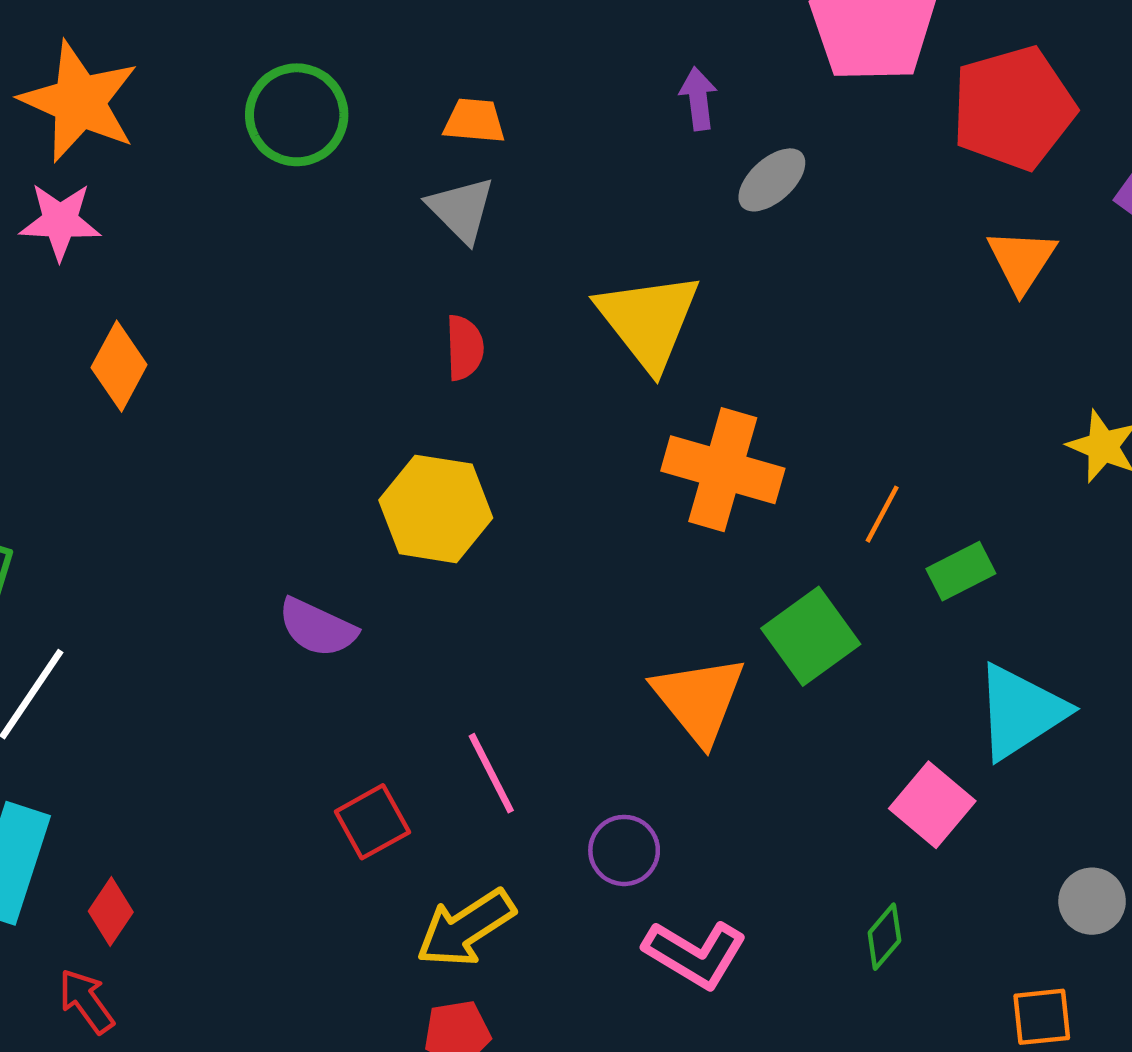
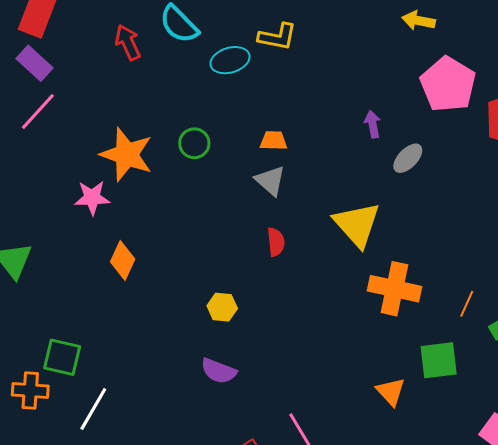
orange star: (79, 102) -> (127, 155), moved
green circle: (297, 115) -> (194, 143), size x0.7
yellow hexagon: (436, 509) -> (222, 307), moved, size x0.6
green square: (811, 636) -> (439, 360), turned 33
orange triangle: (699, 699) -> (391, 392), size x0.7

